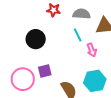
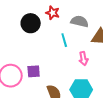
cyan line: (78, 35) -> (64, 40), moved
black circle: (36, 39) -> (31, 23), moved

